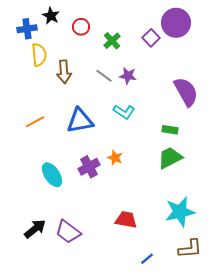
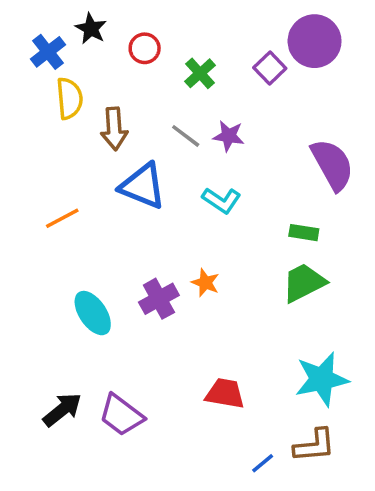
blue cross: (27, 29) -> (48, 52), turned -30
blue triangle: (80, 121) -> (143, 186), moved, turned 32
brown L-shape: (190, 249) -> (315, 445), moved

